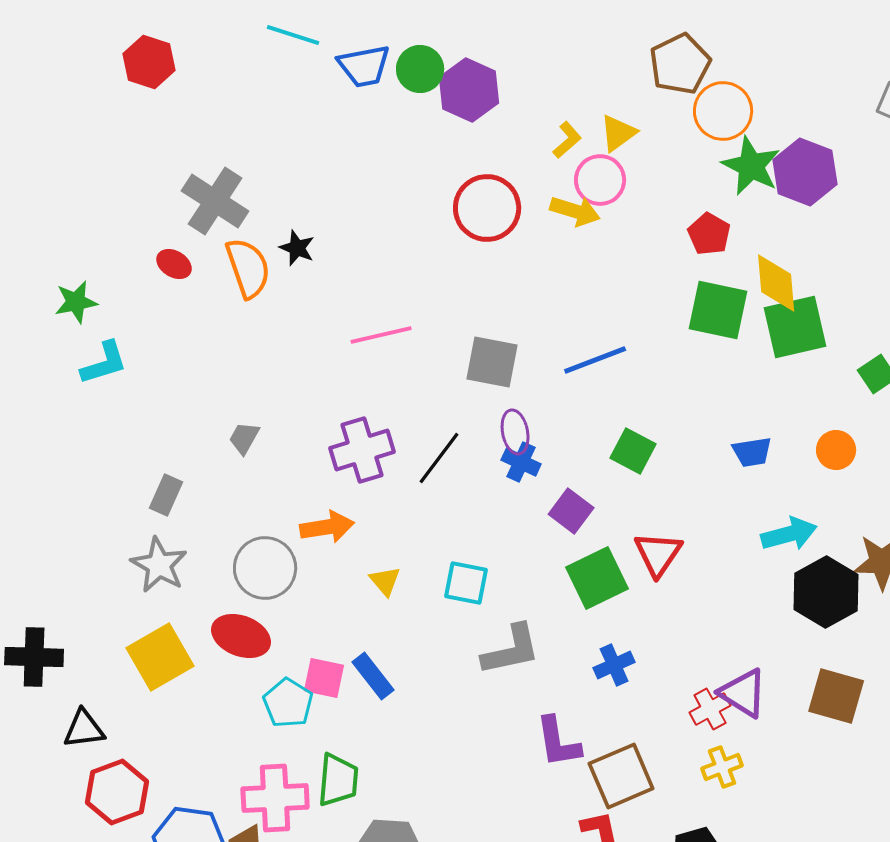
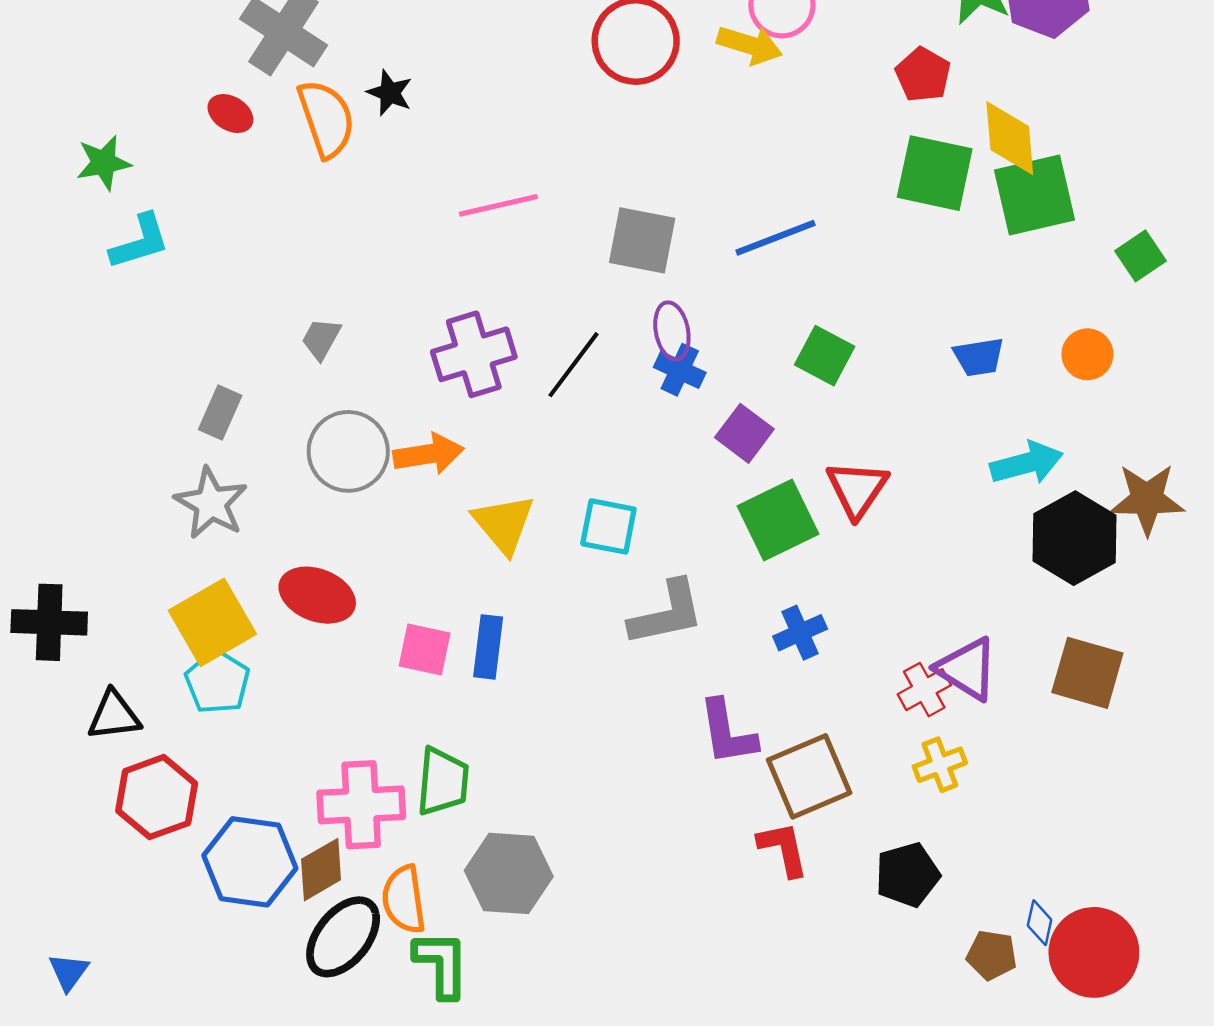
gray circle: (265, 568) -> (348, 451), moved
yellow triangle: (385, 581) -> (504, 524), size x1.6
blue rectangle: (373, 676) -> (488, 647), turned 45
cyan pentagon: (288, 703) -> (217, 682), moved

